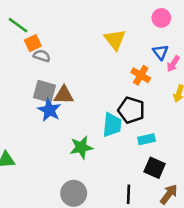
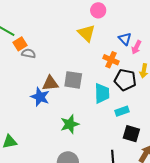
pink circle: (161, 18) -> (98, 10), moved
gray square: (44, 91) -> (73, 80), moved
black pentagon: (131, 110) -> (125, 80), moved
cyan trapezoid: (112, 125) -> (102, 93), moved

